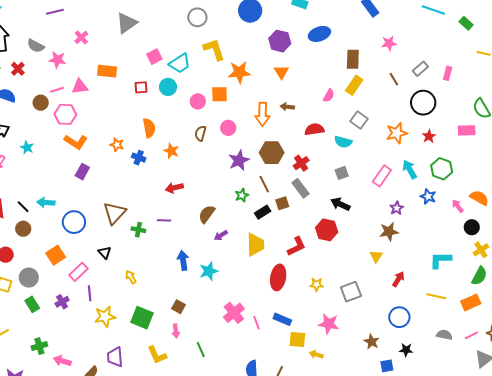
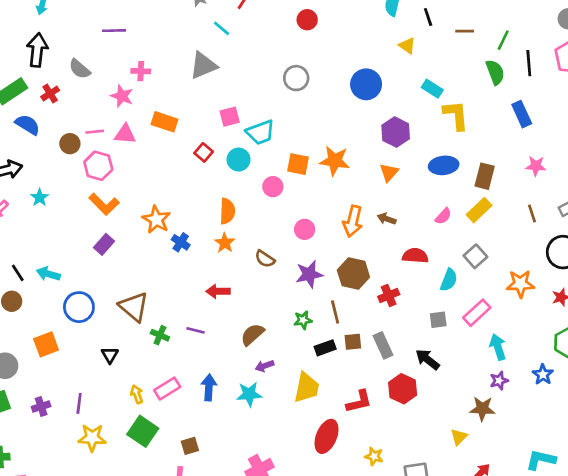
blue ellipse: (319, 34) -> (444, 165), moved
pink cross: (81, 37) -> (141, 71), turned 32
yellow L-shape: (214, 49) -> (456, 115), moved
pink star: (57, 60) -> (122, 96), moved
red square: (141, 87) -> (204, 152), turned 32
orange square: (219, 94) -> (298, 164), moved
orange semicircle: (149, 128) -> (227, 211), moved
brown semicircle: (200, 133) -> (265, 259), moved, turned -84
cyan semicircle: (343, 142) -> (449, 280), turned -96
orange star: (117, 145) -> (156, 220), size x1.5
cyan arrow: (410, 169) -> (498, 347), moved
pink rectangle: (382, 176) -> (477, 313), moved
gray rectangle: (300, 188) -> (383, 345), moved
brown triangle: (115, 213) -> (134, 307), turned -45
cyan star: (209, 271) -> (249, 394), moved
pink rectangle: (79, 272) -> (167, 389), moved
brown square: (179, 307) -> (190, 446), turned 32
green square: (142, 318) -> (143, 431), moved

